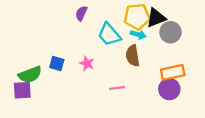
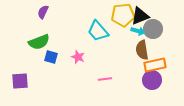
purple semicircle: (81, 13) -> (43, 12), moved
cyan arrow: (138, 34) -> (138, 31), moved
brown semicircle: (133, 56) -> (142, 50), moved
green semicircle: (30, 75) -> (39, 42), moved

